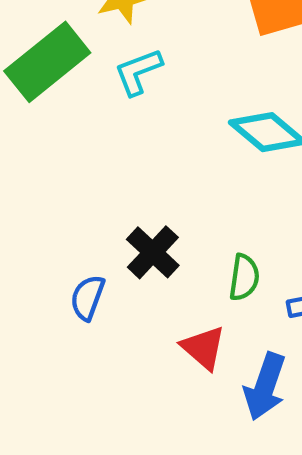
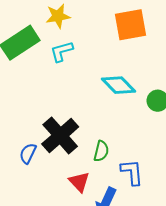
black cross: (153, 252) -> (60, 135), size x1.5

